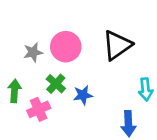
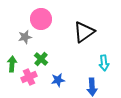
pink circle: (66, 47) -> (41, 19), moved
blue star: (83, 95) -> (58, 80), moved

